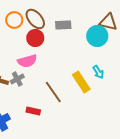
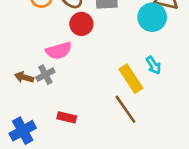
red circle: (35, 38) -> (81, 24), moved
brown line: (53, 92) -> (125, 109), moved

